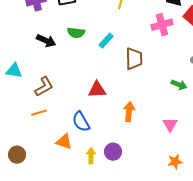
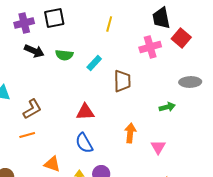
black arrow: (46, 41) -> (34, 51), moved
green arrow: (179, 85) -> (167, 107), turned -35
orange arrow: (129, 112) -> (130, 133), moved
blue semicircle: (81, 122) -> (84, 143), moved

